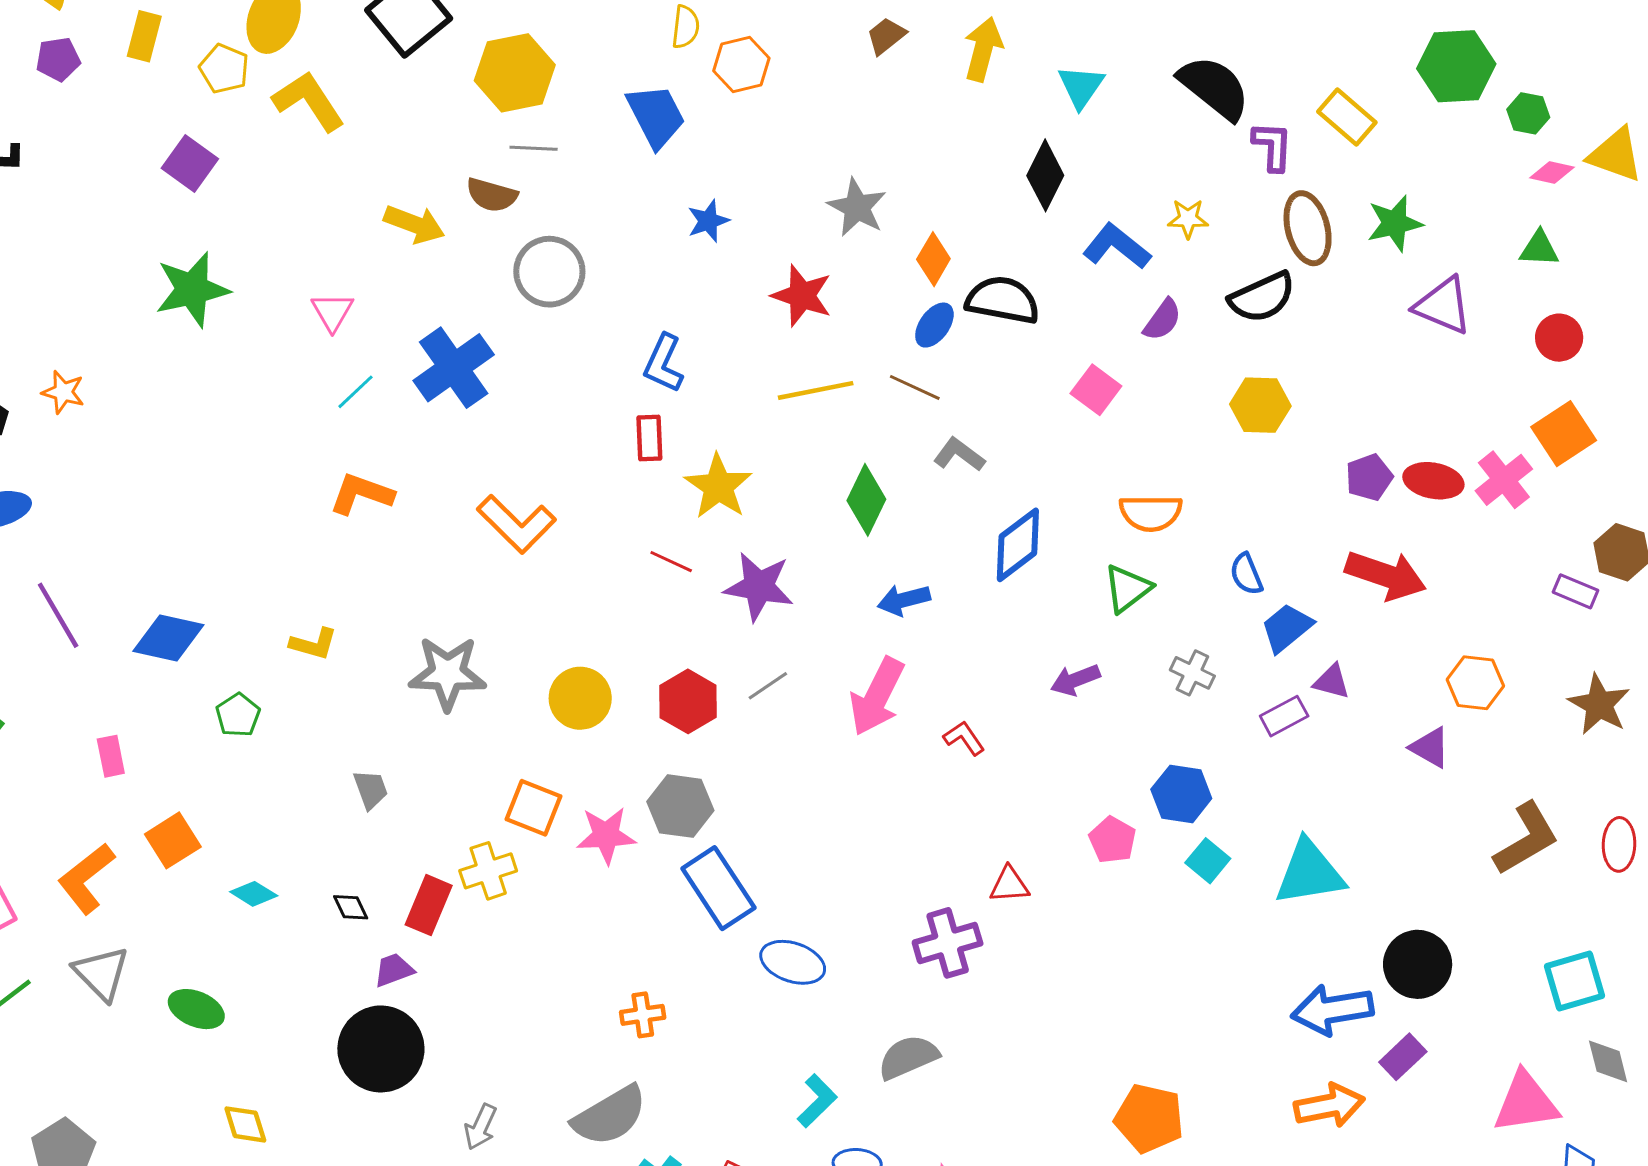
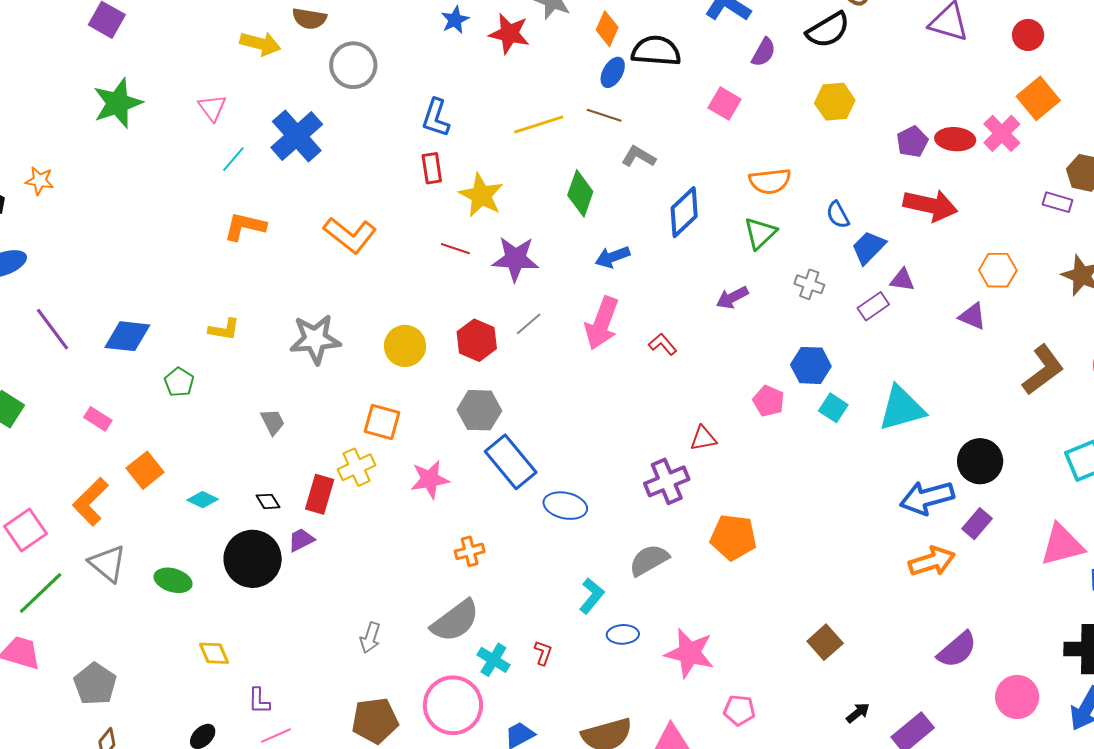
red star: (802, 296) -> (509, 34), moved
pink rectangle: (111, 756) -> (98, 419), turned -40
pink star: (606, 835) -> (430, 479), moved
black circle: (381, 1049) -> (253, 559), moved
orange pentagon: (1149, 1118) -> (733, 537), moved

